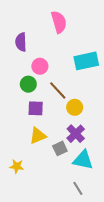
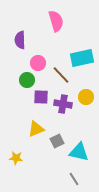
brown line: (58, 90) -> (61, 75), moved
yellow circle: (75, 107) -> (86, 97), moved
purple square: (36, 108) -> (41, 97), moved
purple cross: (76, 134) -> (63, 104), moved, turned -36

